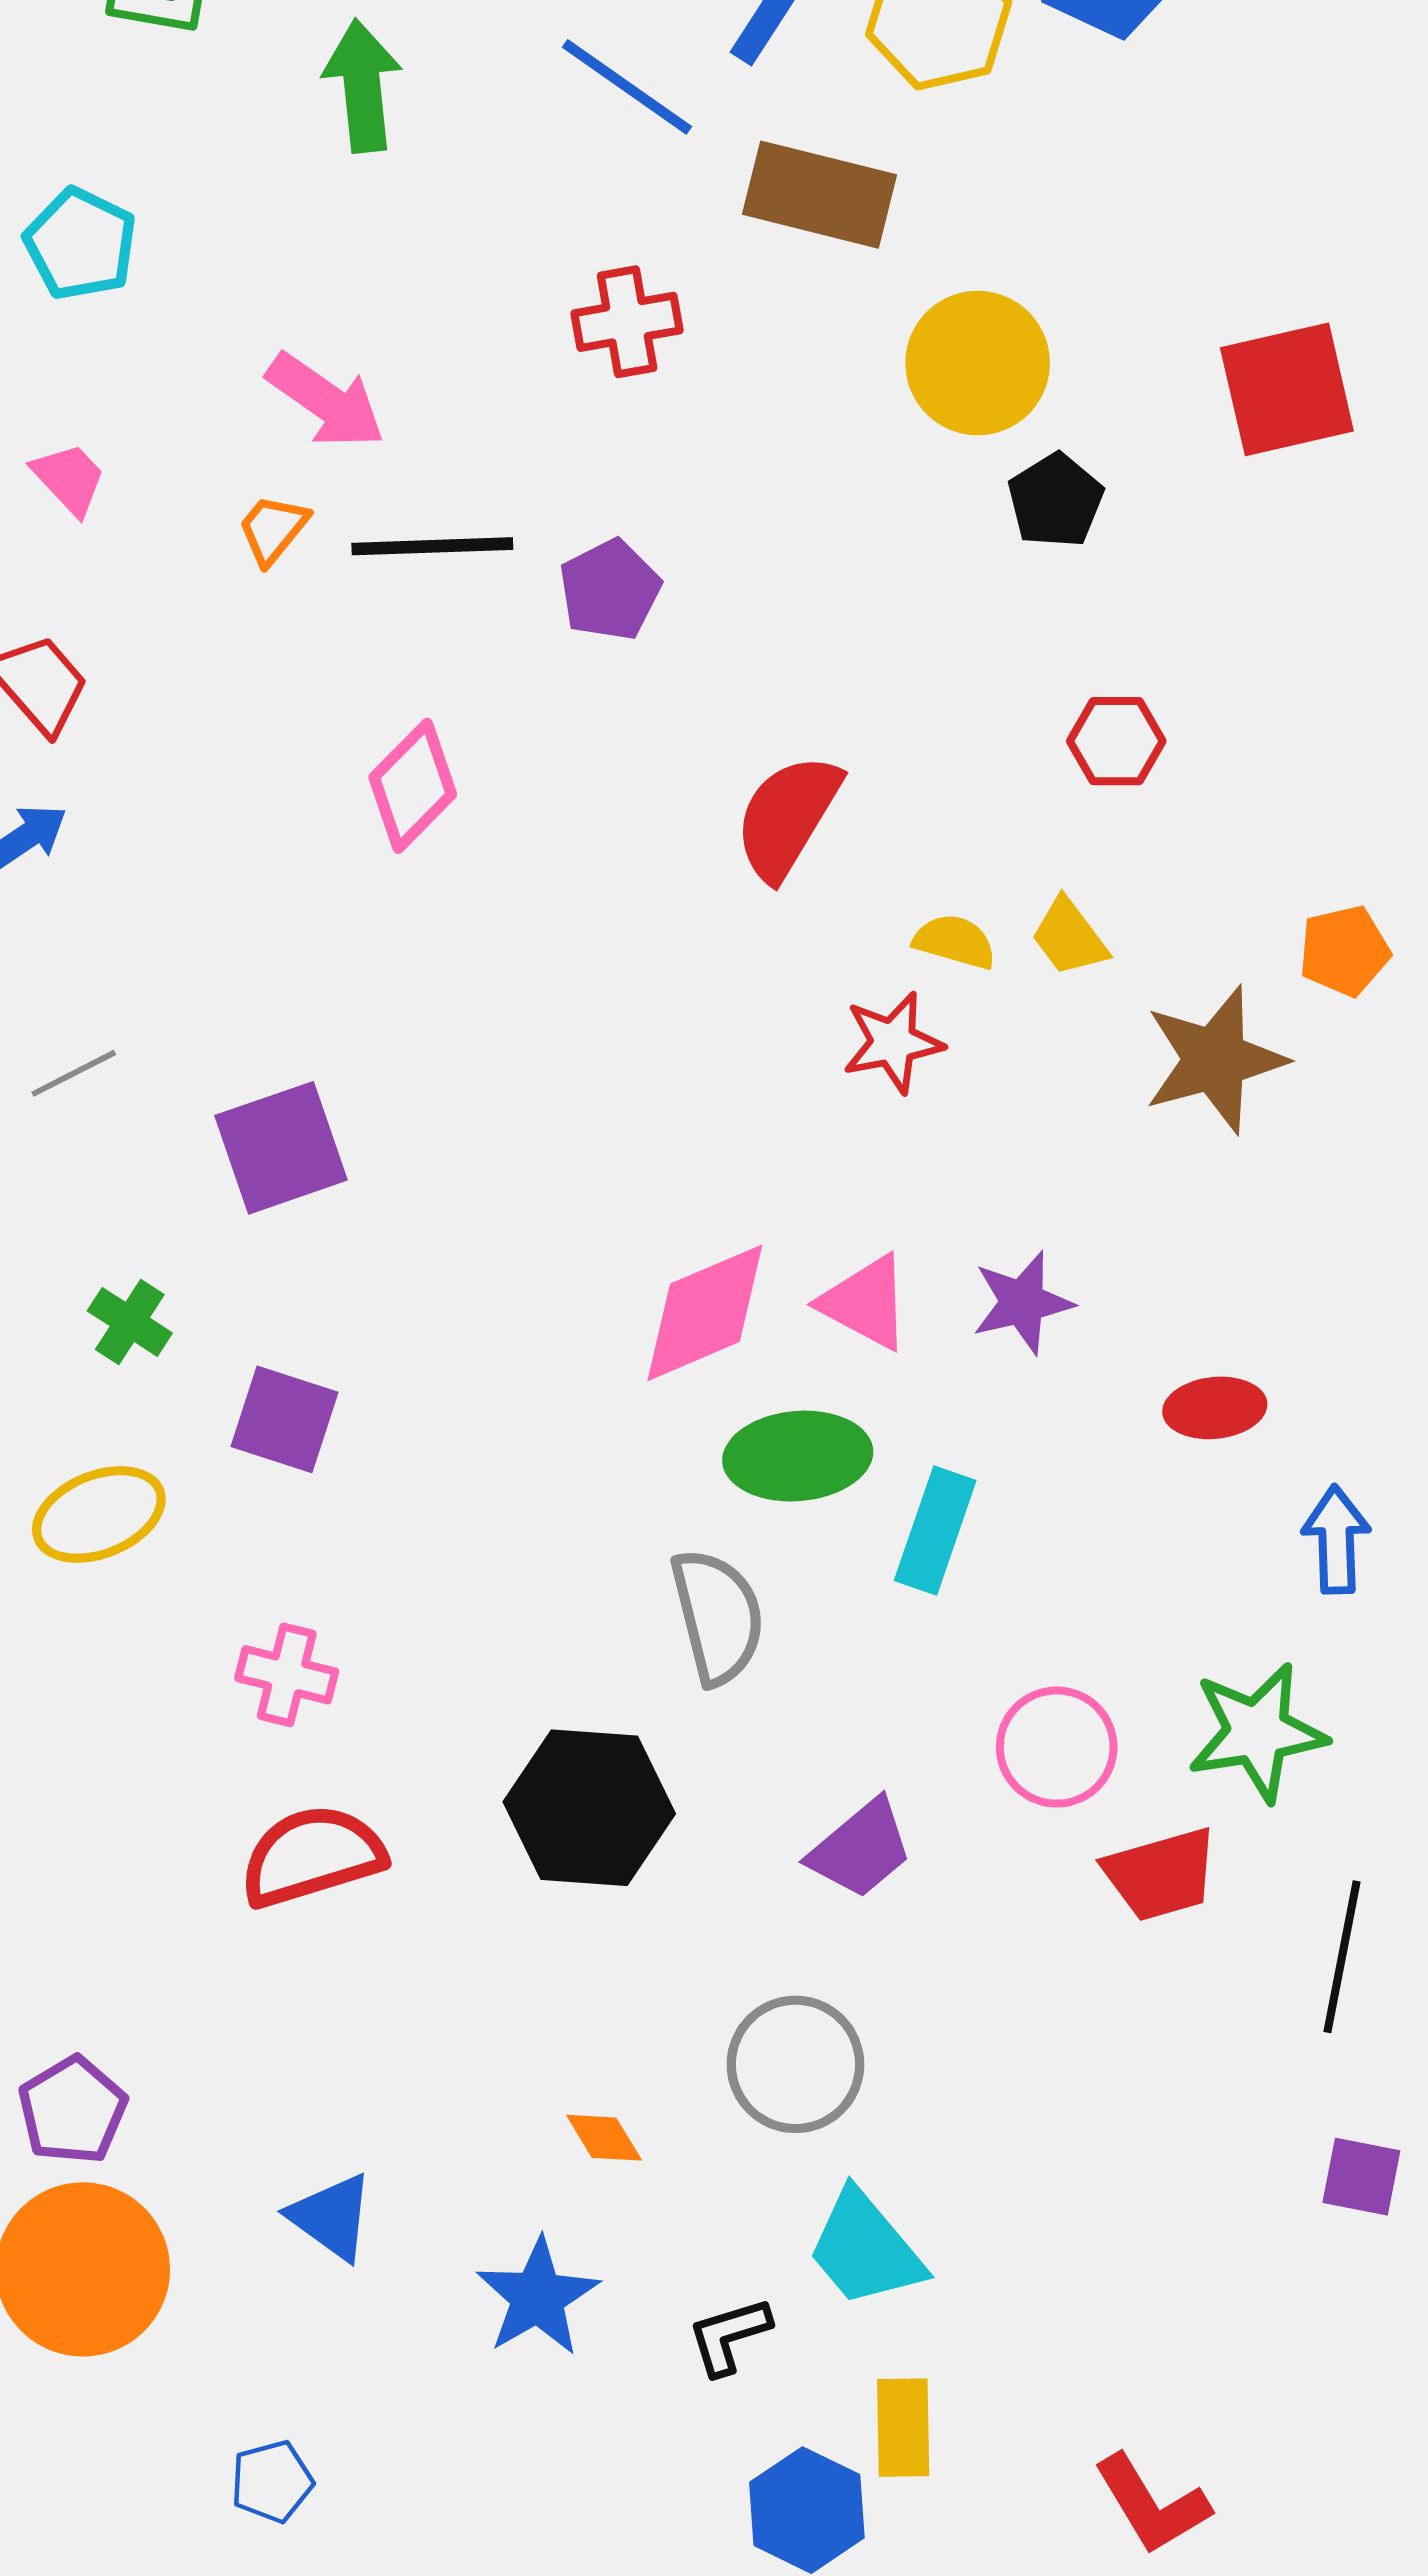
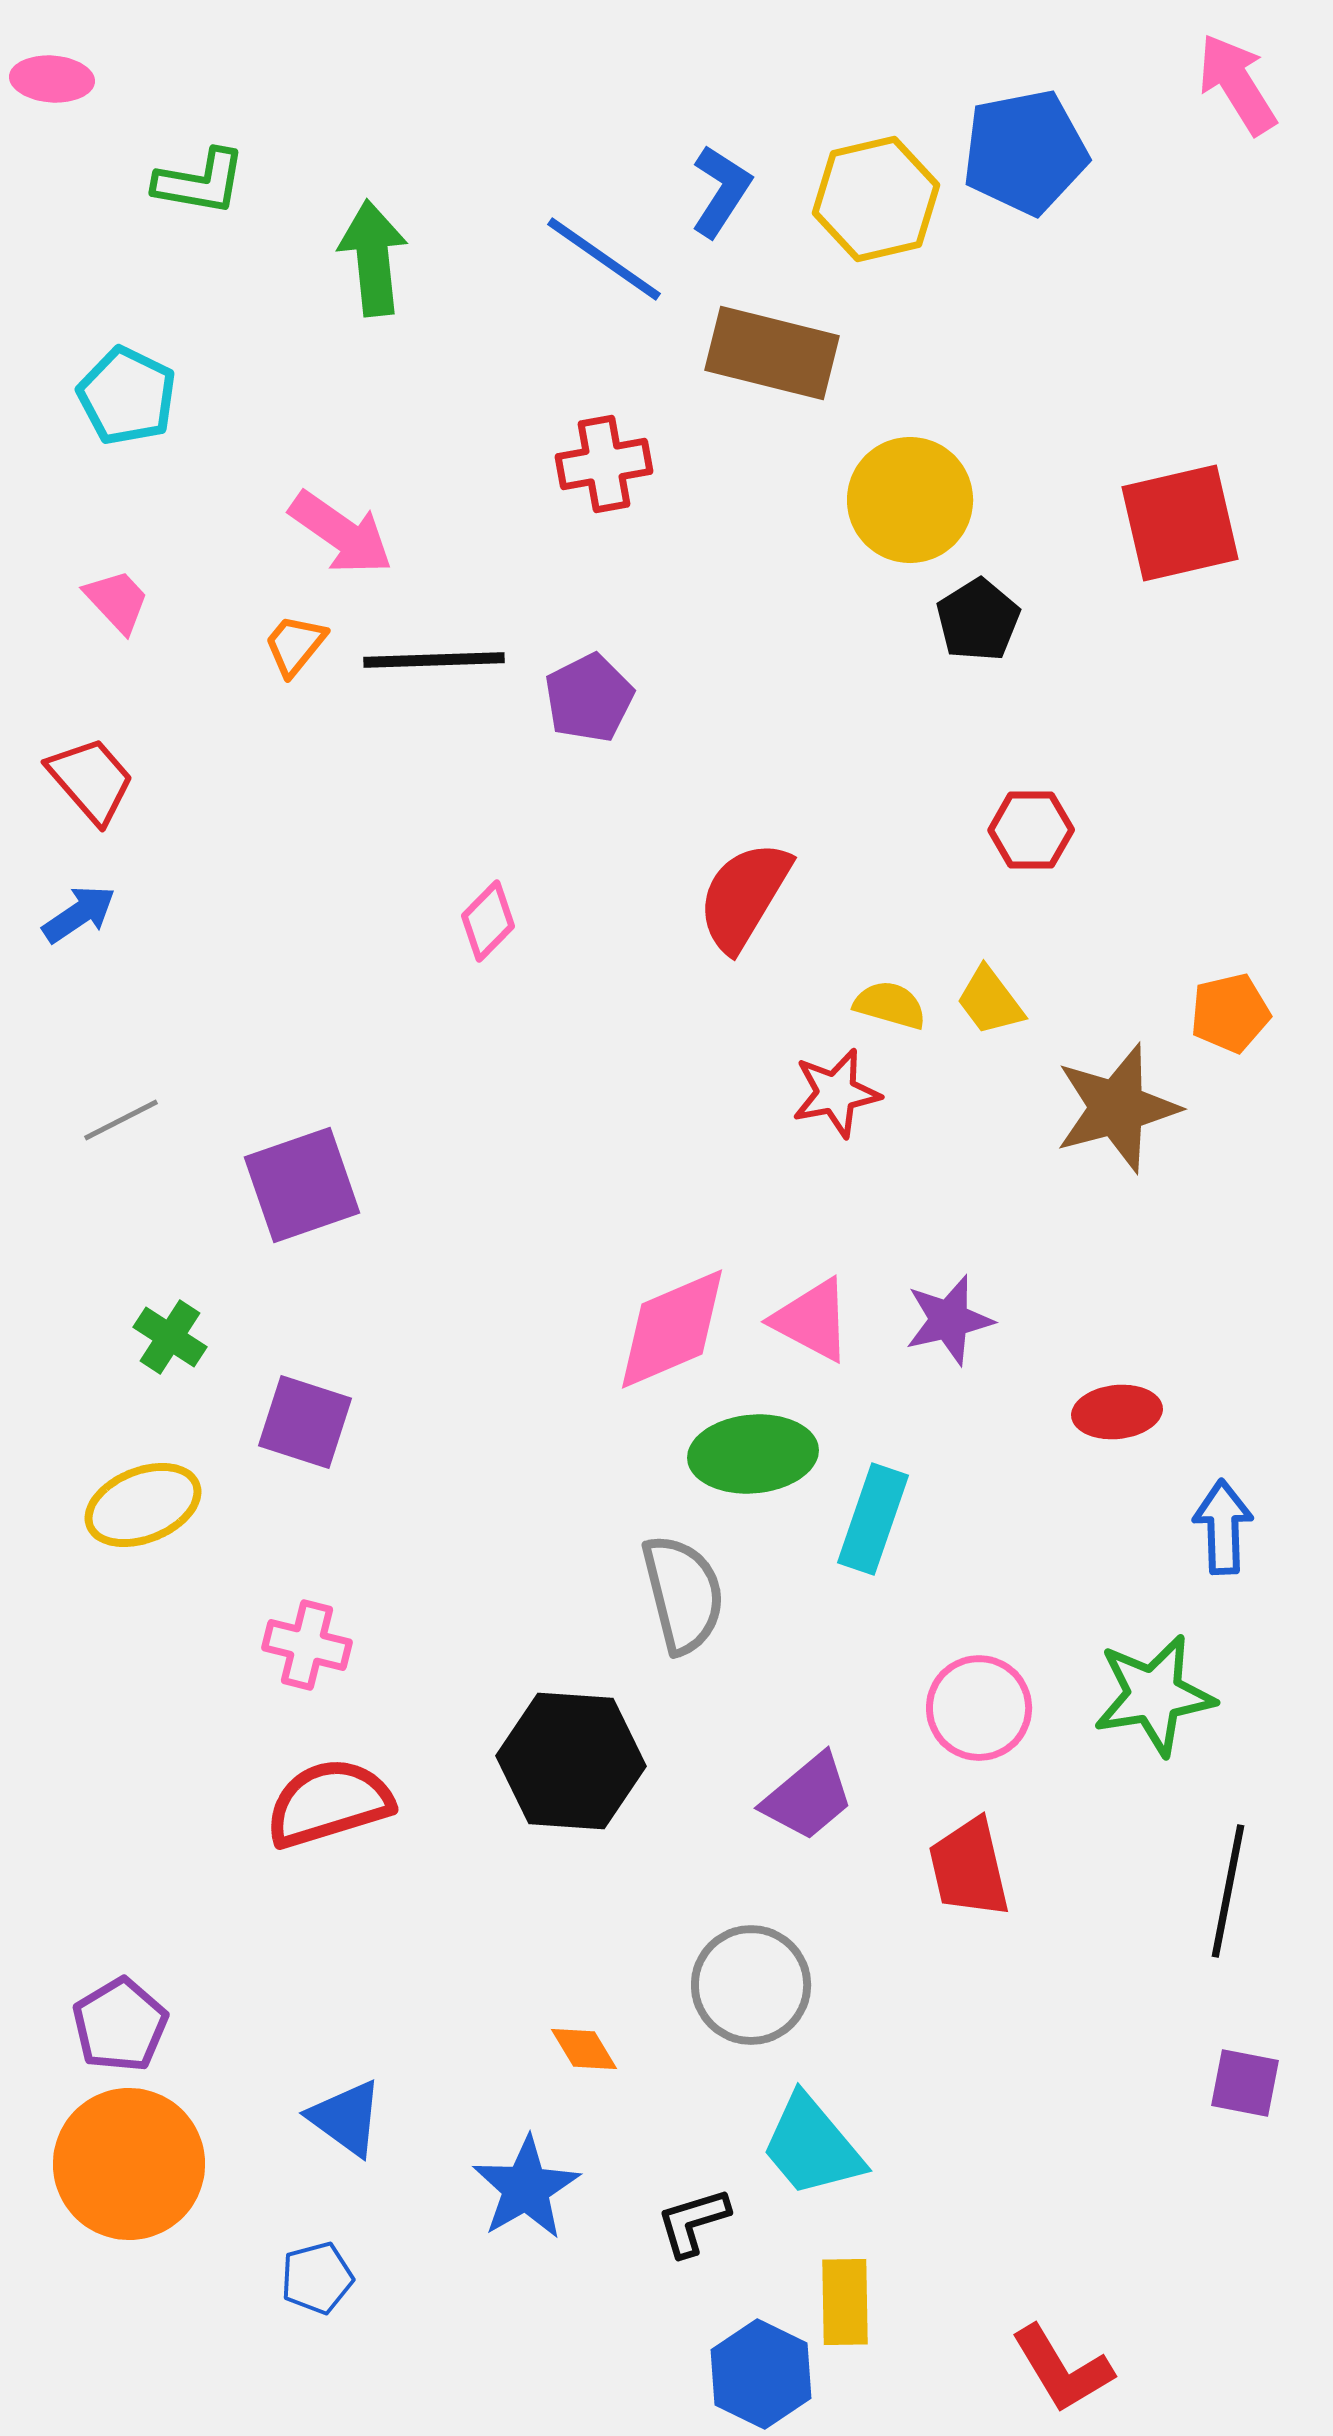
pink diamond: (413, 786) -> (488, 921), moved, size x0.7
red trapezoid: (1161, 1874) -> (969, 1868), moved, turned 93
blue pentagon: (272, 2481) -> (317, 2278), moved

